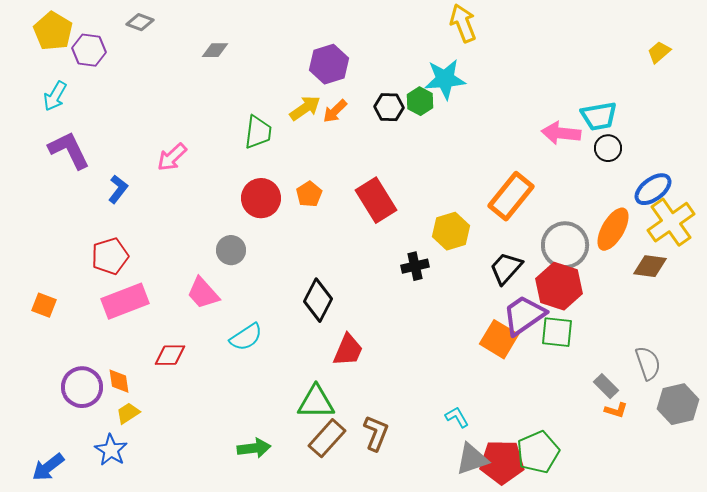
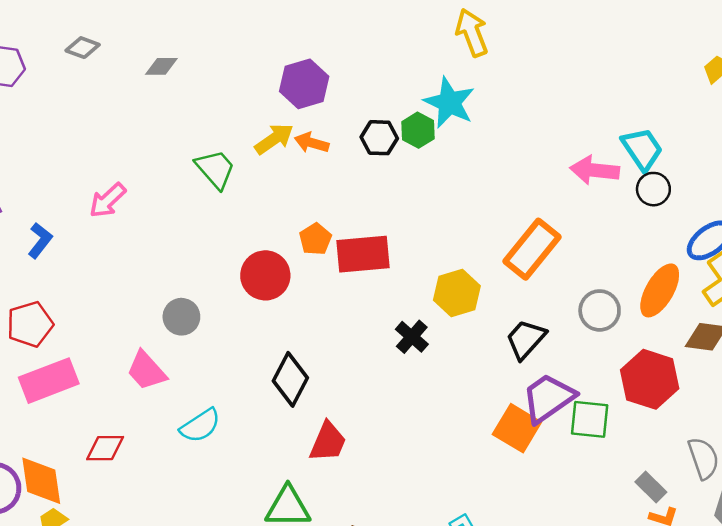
gray diamond: (140, 22) -> (83, 48), moved
cyan star: (445, 79) -> (449, 103), turned 30
orange arrow: (335, 111) -> (312, 143), turned 60
cyan trapezoid: (599, 116) -> (642, 149), turned -114
green trapezoid: (258, 132) -> (215, 169), turned -48
orange pentagon: (309, 194) -> (315, 239), moved
red circle: (261, 198) -> (265, 275), moved
red rectangle: (376, 200) -> (363, 254), turned -63
gray circle: (565, 245) -> (600, 310), size x0.7
black cross: (415, 266) -> (412, 337), turned -36
red hexagon: (559, 286) -> (650, 379), moved
orange diamond: (119, 381) -> (41, 481), size x1.6

